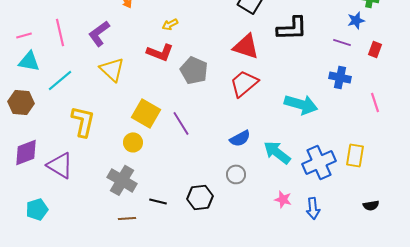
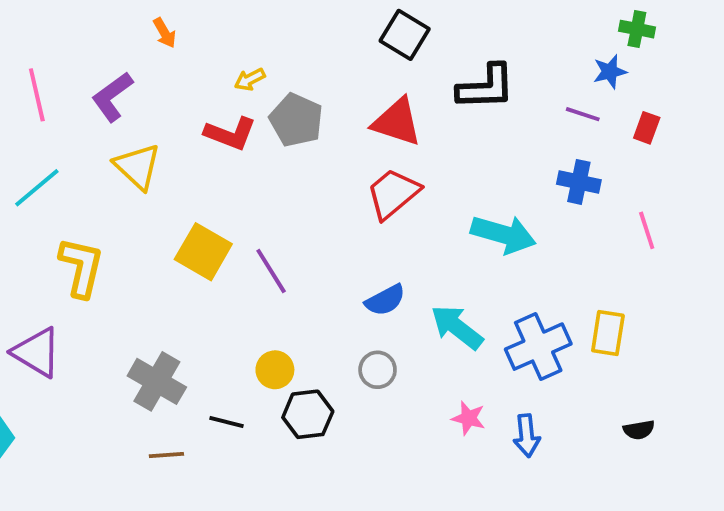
gray pentagon: (194, 70) -> (296, 120), moved
yellow circle: (133, 142) -> (275, 370), moved

